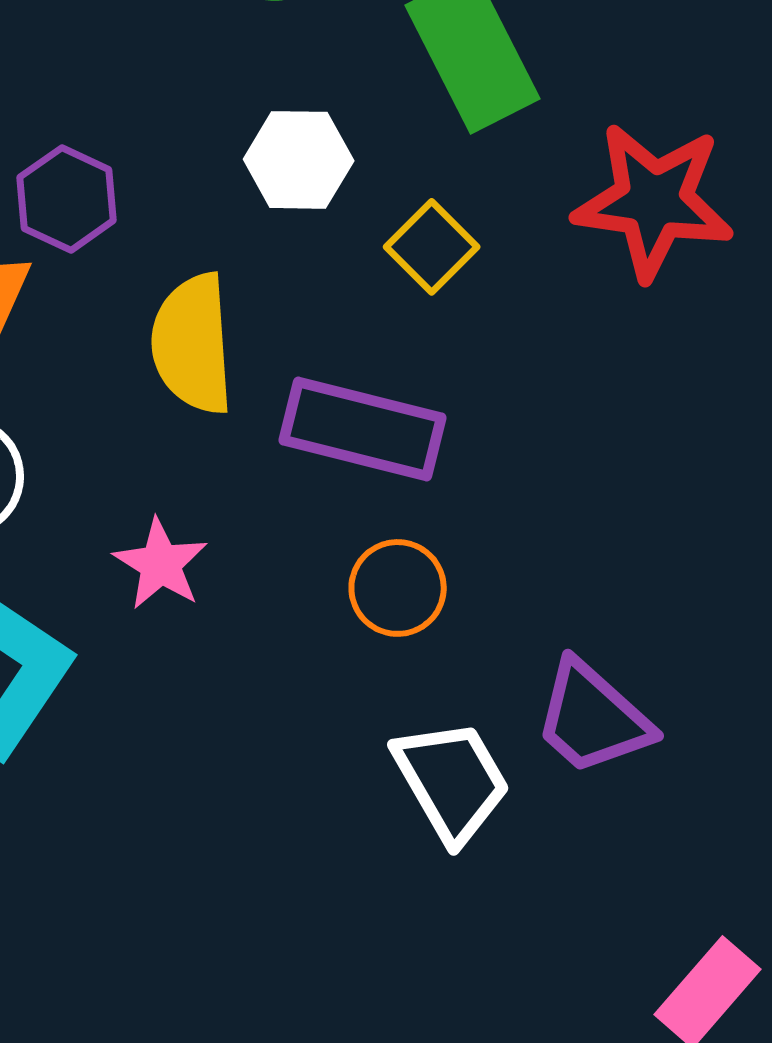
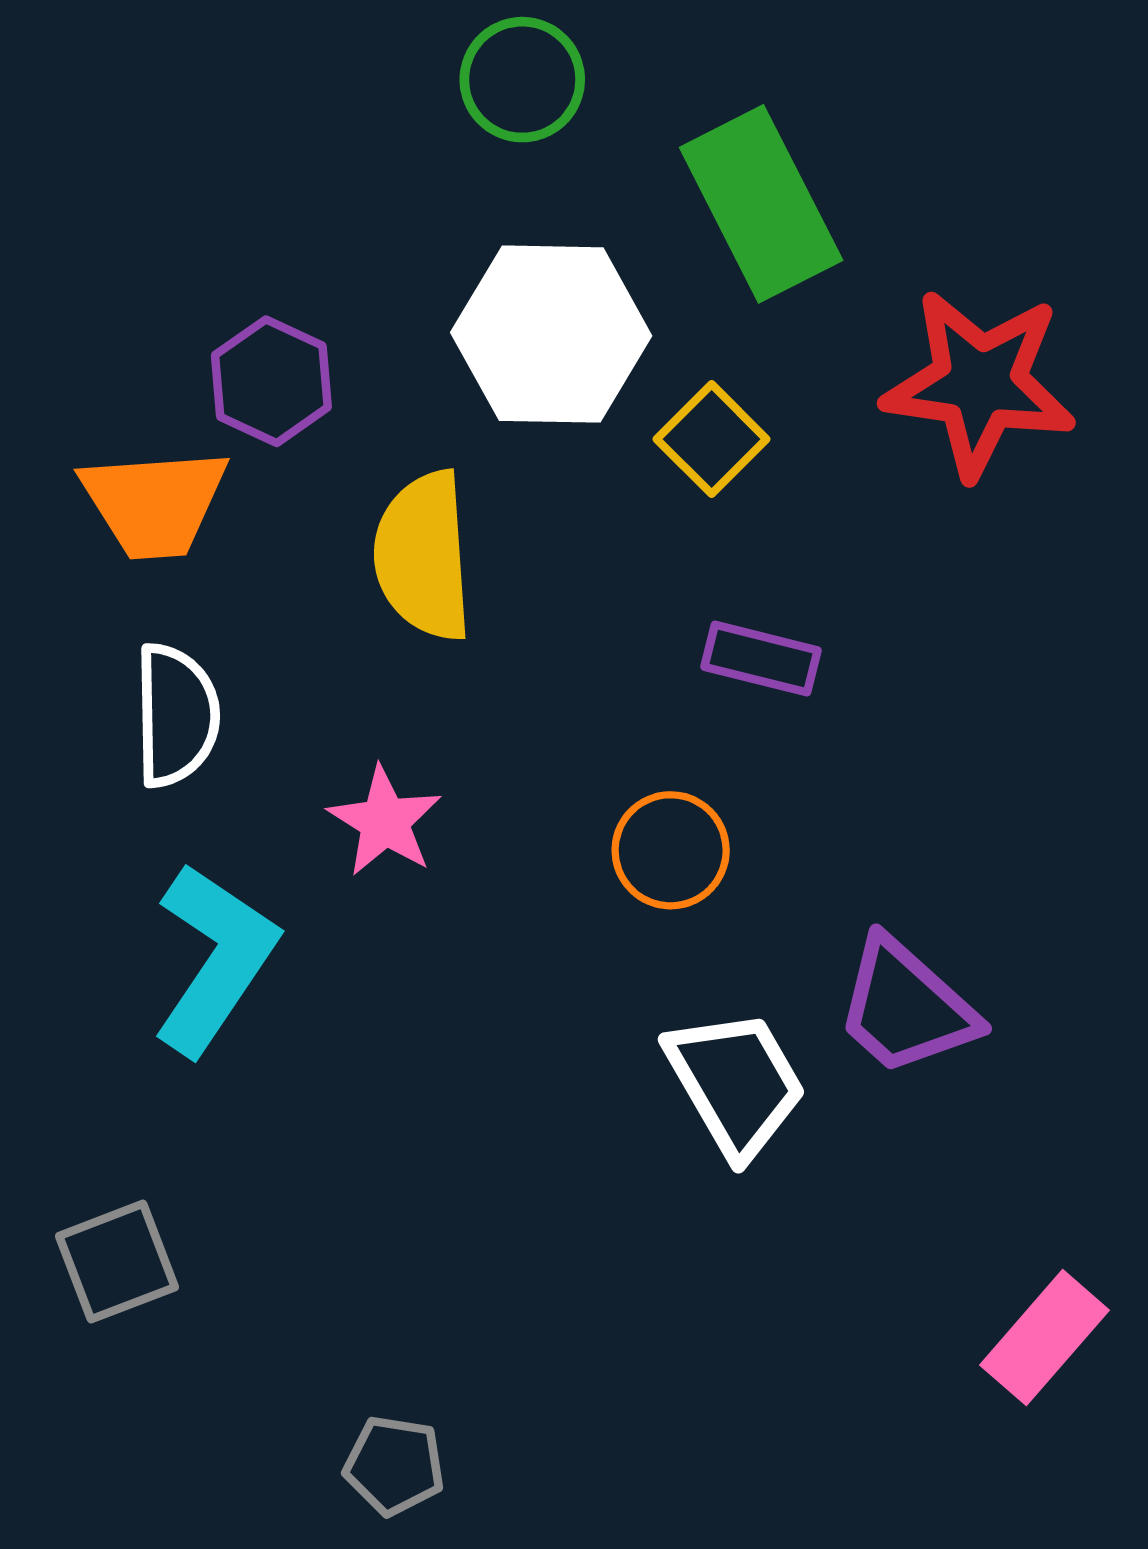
white hexagon: (299, 160) -> (551, 334), size x1.5
purple rectangle: (363, 429) -> (761, 659), moved, size x0.6

